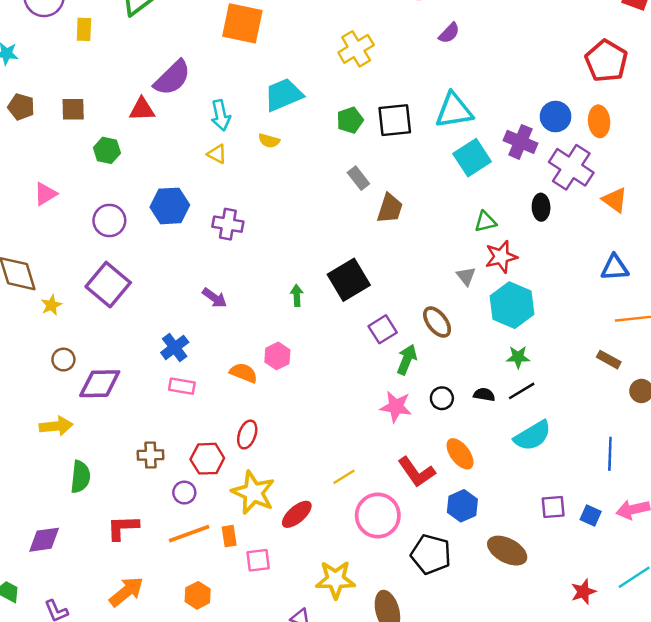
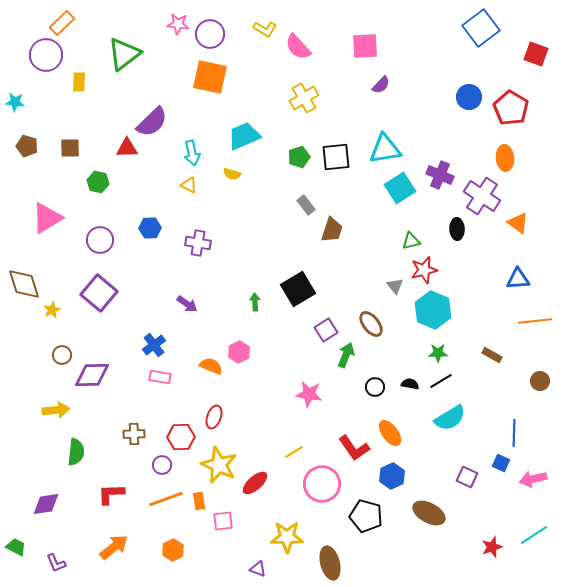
blue circle: (556, 117) -> (469, 97), moved
pink triangle: (45, 194) -> (47, 218), size x1.6
blue hexagon: (170, 206) -> (150, 228), size x0.7
brown rectangle: (609, 360) -> (492, 355), moved
pink star: (396, 407) -> (309, 394), moved
purple square: (553, 507) -> (467, 477), turned 30
blue square: (591, 516) -> (501, 463), moved

